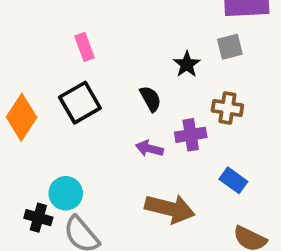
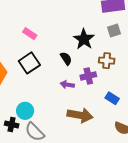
pink rectangle: (85, 47) -> (30, 34), turned -32
gray square: (230, 47) -> (114, 31), moved
black star: (187, 64) -> (84, 39), size x1.5

